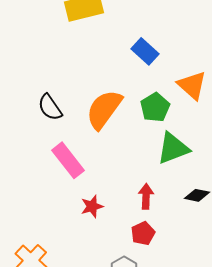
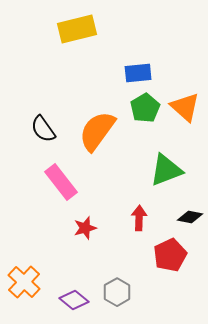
blue rectangle: (145, 51) -> (138, 73), turned -48
green pentagon: (155, 107) -> (145, 108), moved
red pentagon: (143, 233) -> (170, 255), moved, size x1.4

